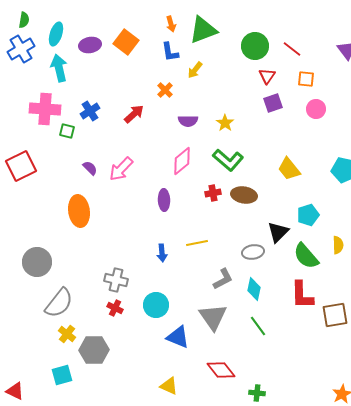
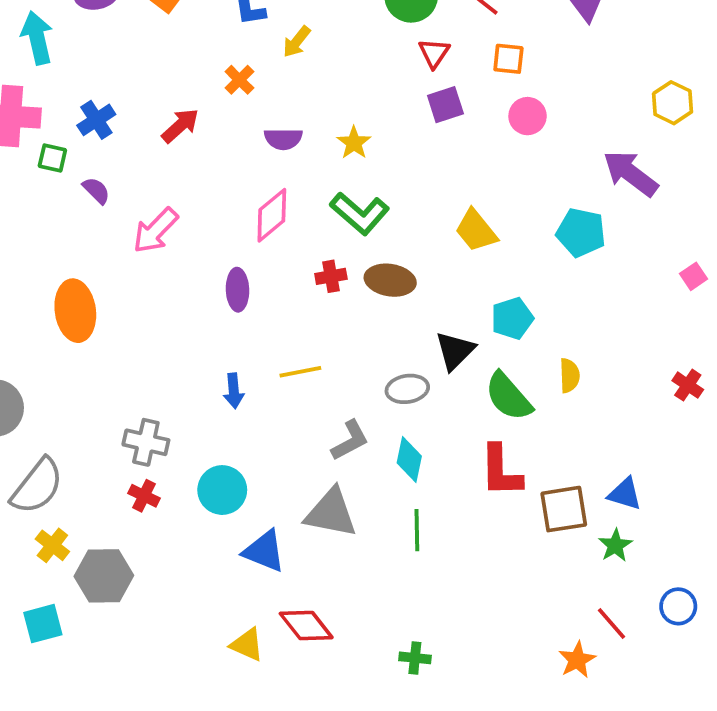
purple semicircle: (90, 168) -> (96, 190), moved
gray triangle: (213, 317) -> (331, 513), turned -44
green line: (258, 326) -> (417, 530), turned 35
red diamond: (221, 370) -> (306, 625), moved

